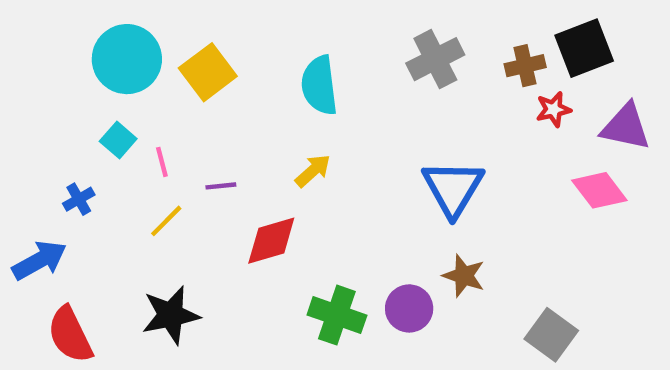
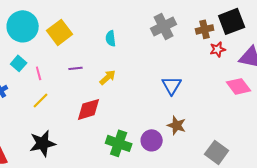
cyan semicircle: (319, 85) -> (111, 38), size x0.6
purple line: (221, 186) -> (76, 68), moved
blue triangle: (453, 188) -> (172, 85), size x0.7

